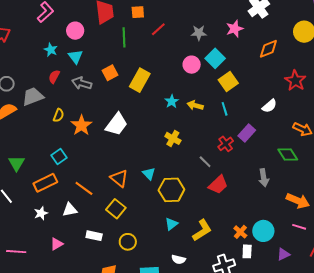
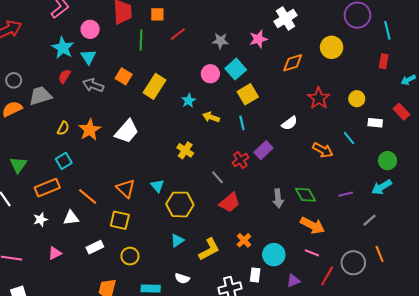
cyan star: (51, 50) -> (63, 48), size x1.5
orange square: (110, 73) -> (124, 76), turned -35
cyan star: (172, 101) -> (189, 101), moved
yellow semicircle: (58, 115) -> (63, 128), moved
green diamond: (288, 155) -> (306, 195), moved
yellow square: (116, 209) -> (120, 220), turned -30
orange cross: (240, 232) -> (244, 240), moved
white rectangle: (94, 236) -> (95, 247), turned -42

